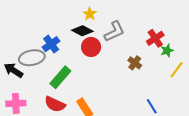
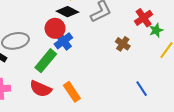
blue cross: (51, 44) -> (63, 41), moved
red circle: (91, 47) -> (55, 28), moved

